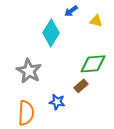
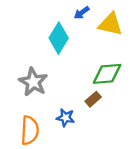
yellow triangle: (96, 21) -> (110, 24), size x1.6

